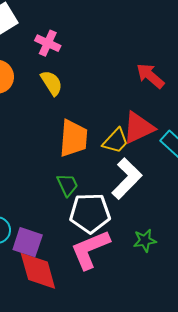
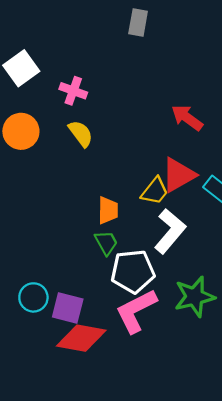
orange trapezoid: (74, 138) -> (108, 210), moved, size x0.7
green star: (145, 240) -> (195, 297), size x1.6
red diamond: (38, 271) -> (81, 338), turned -60

